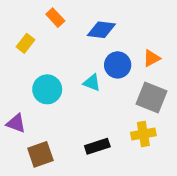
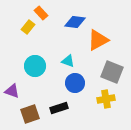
yellow rectangle: (25, 43) -> (28, 27), moved
orange triangle: (152, 58) -> (98, 40), moved, size x1.6
blue circle: (118, 65) -> (75, 83), moved
black rectangle: (97, 146) -> (59, 108), moved

